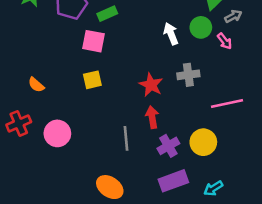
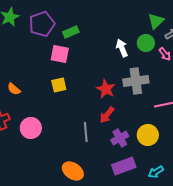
gray cross: (188, 75) -> (136, 81), size x1.4
red arrow: (152, 117) -> (107, 115), turned -132

